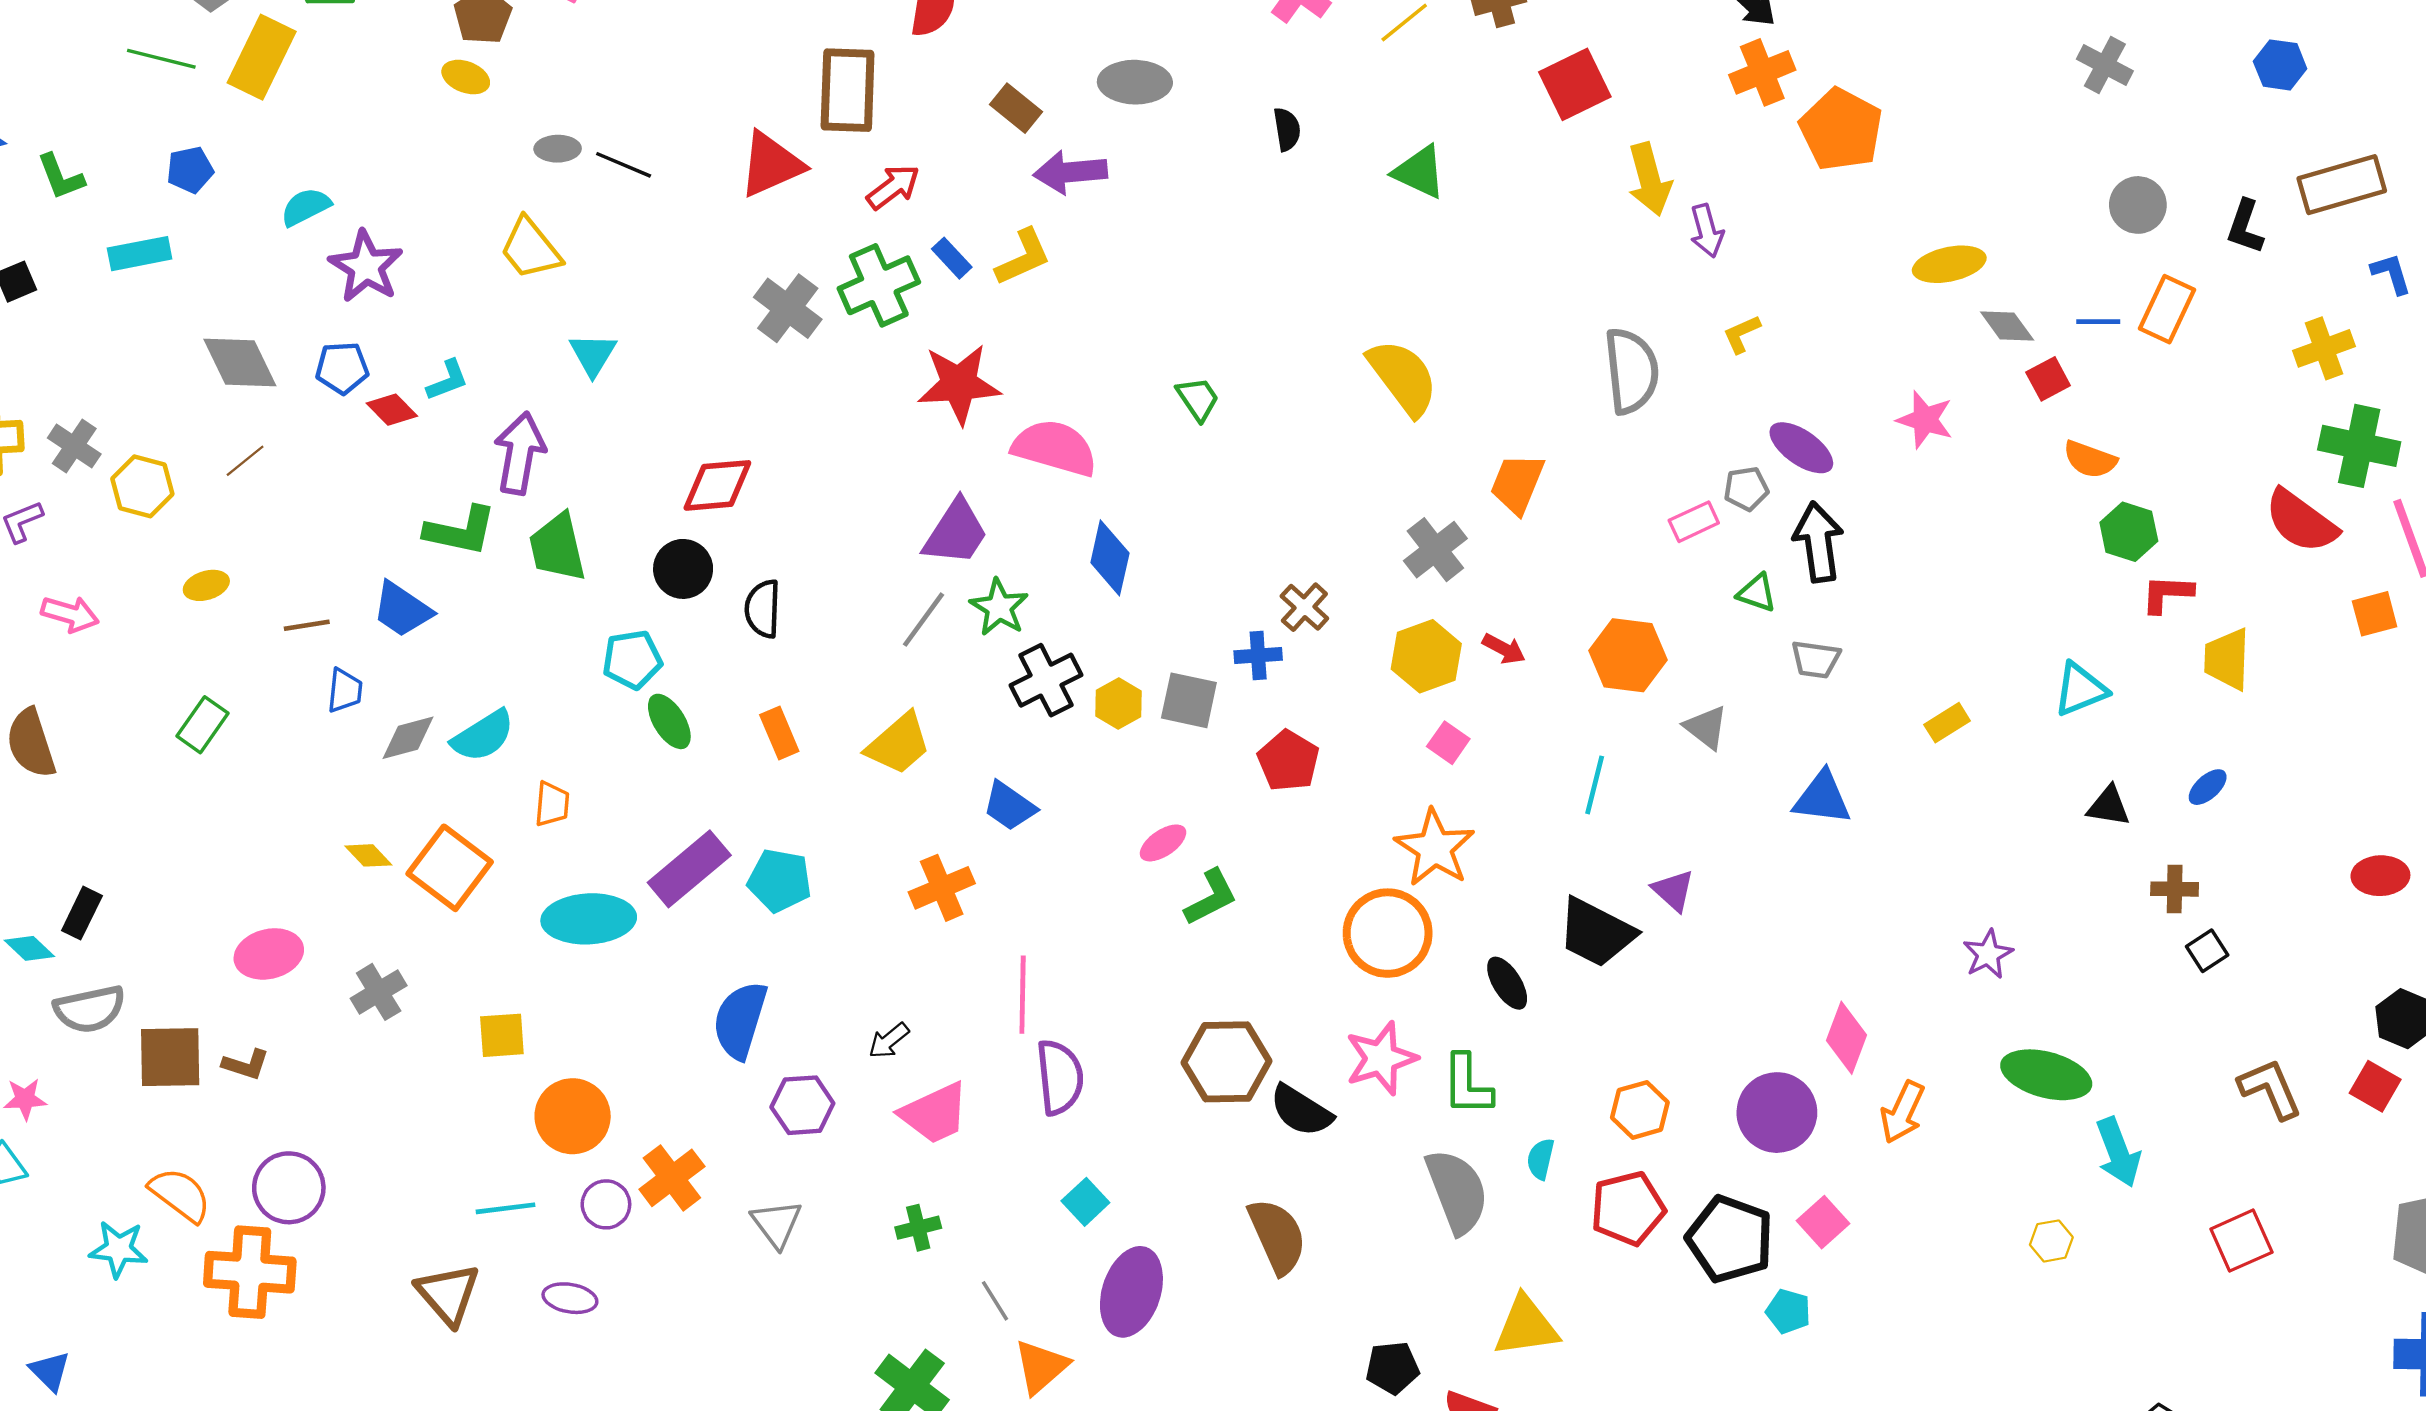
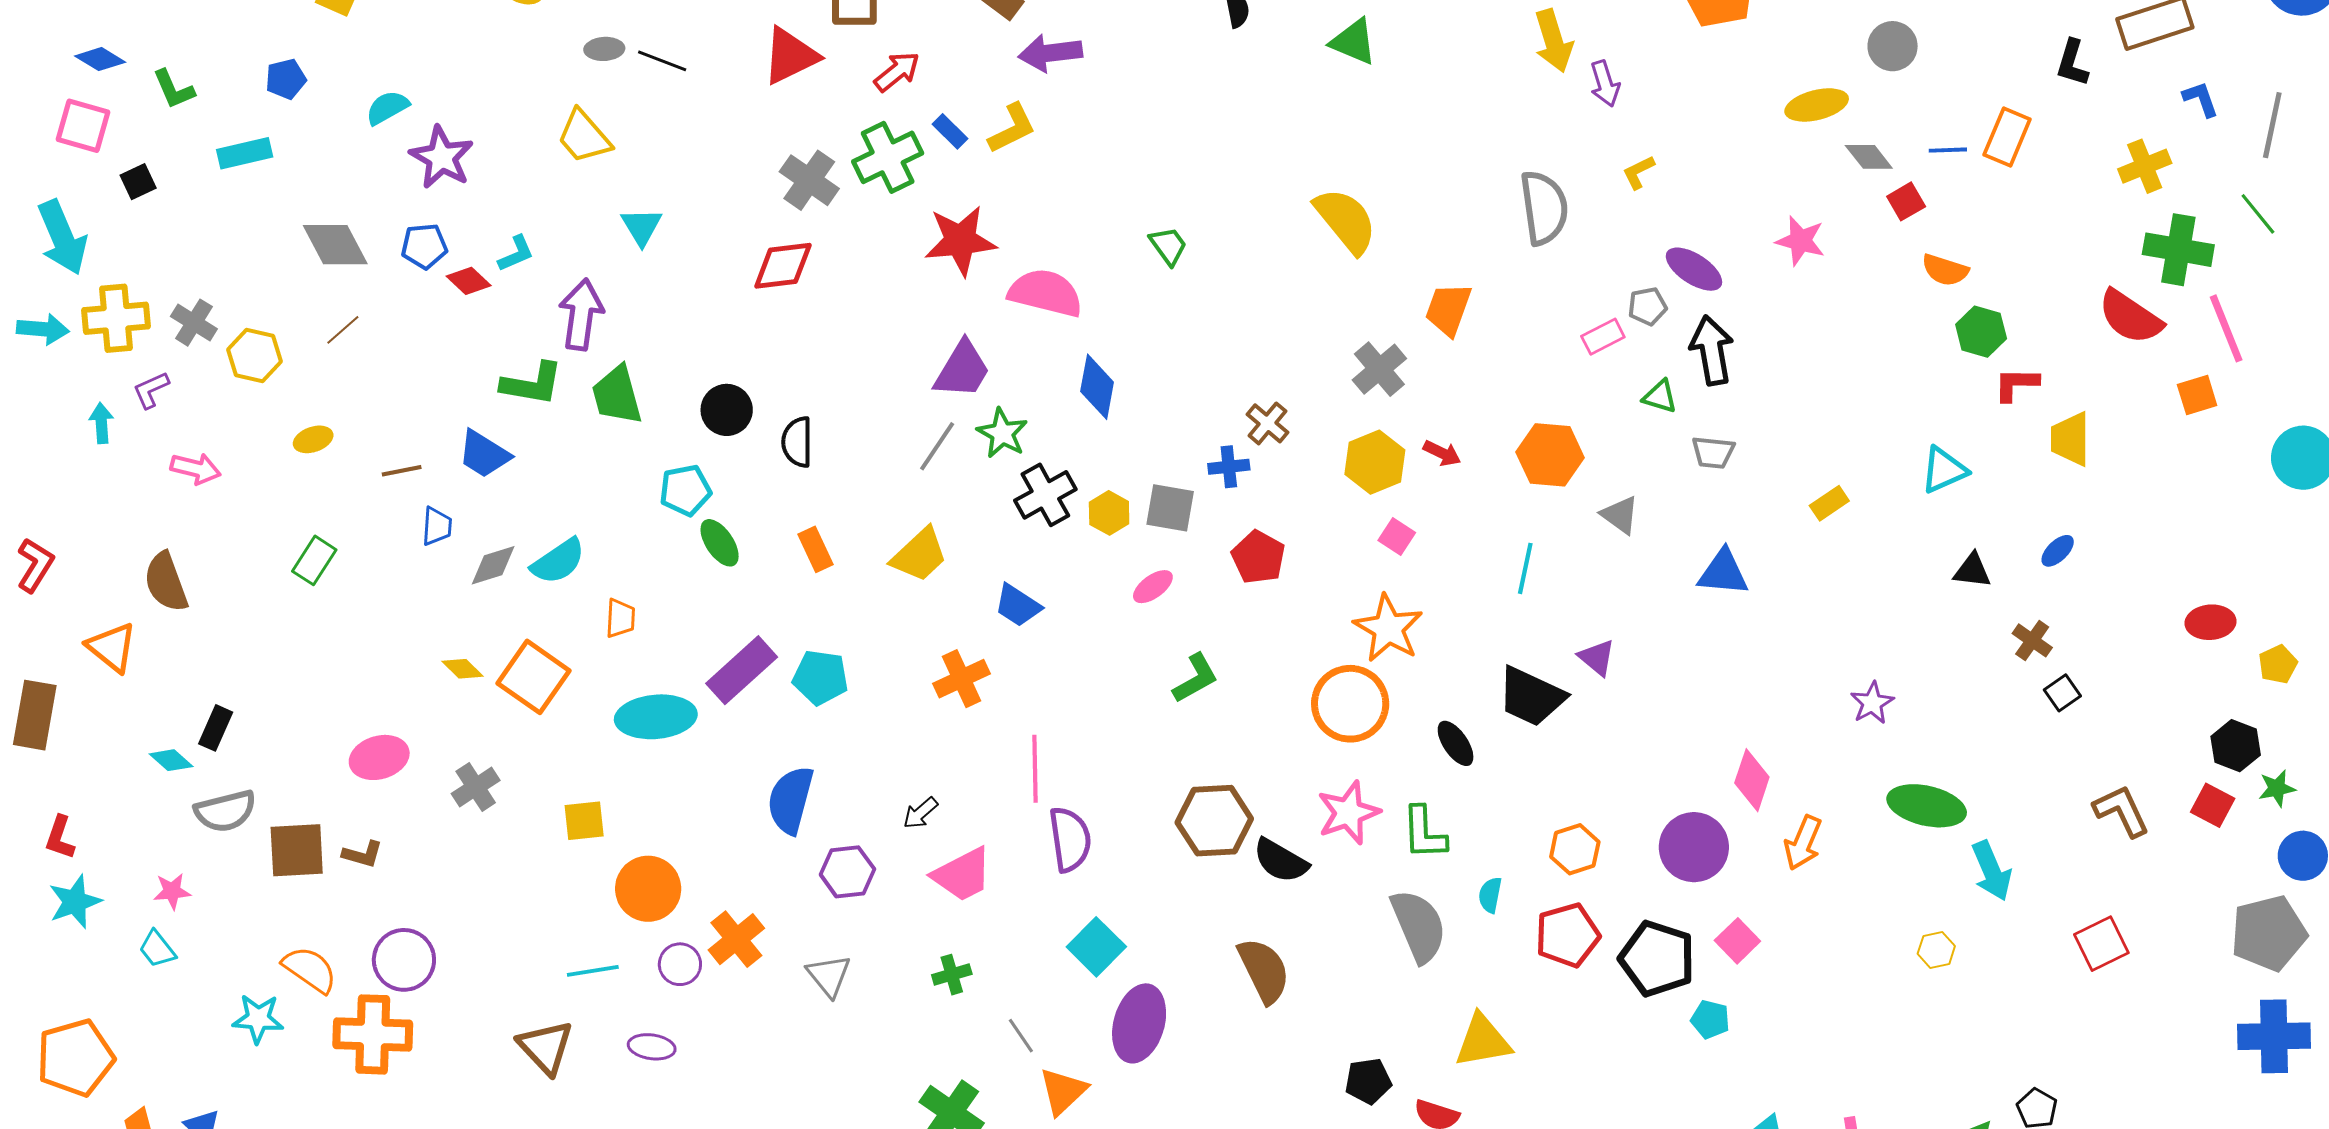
gray circle: (2138, 205) -> (1893, 46), moved
red diamond: (717, 485) -> (783, 266), moved
pink ellipse: (1163, 843) -> (1153, 587), moved
brown cross: (2175, 889) -> (2032, 640), turned 36
cyan square: (1085, 1202) -> (1096, 947), size x1.4

